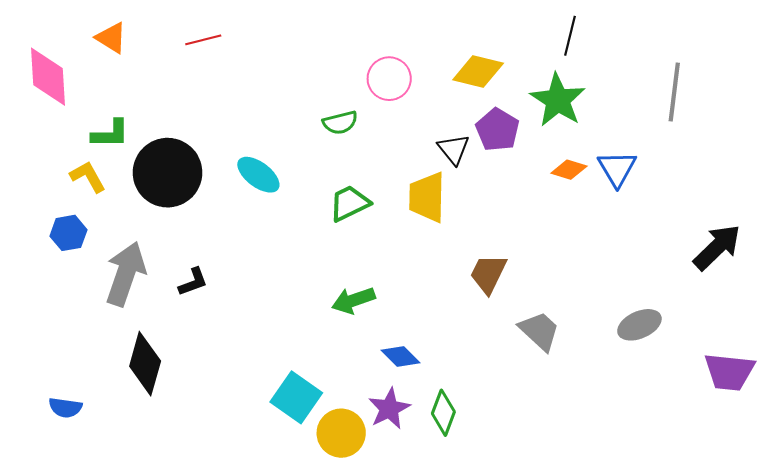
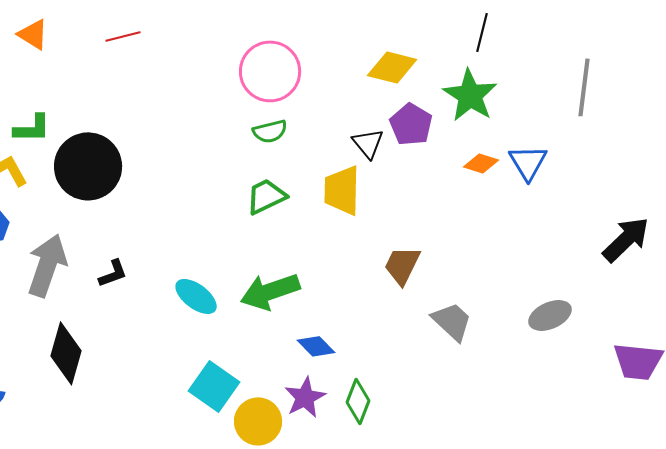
pink circle: (389, 79) -> (270, 71), moved, size x1.4
green semicircle: (340, 123) -> (270, 131), moved
cyan ellipse: (258, 175) -> (196, 296), moved
green arrow: (353, 300) -> (270, 291), size x1.4

